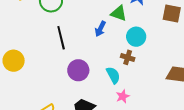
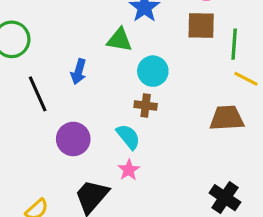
blue arrow: (100, 29) -> (79, 72), moved
pink star: (123, 96) -> (129, 170), moved

